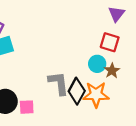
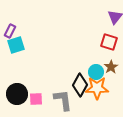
cyan circle: (97, 64) -> (96, 72), moved
gray L-shape: (59, 83) -> (63, 100), moved

